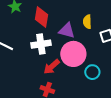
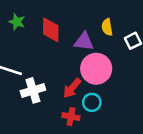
white cross: (41, 44) -> (33, 90), moved
cyan circle: (92, 72) -> (92, 102), moved

